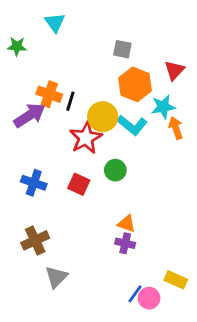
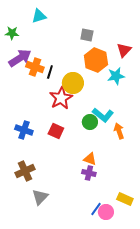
cyan triangle: (55, 22) -> (39, 16), turned 49
purple arrow: (30, 115) -> (20, 58), moved
cyan L-shape: (132, 125) -> (103, 115), moved
orange arrow: (176, 128) -> (119, 131), moved
green circle: (115, 170) -> (90, 122), moved

